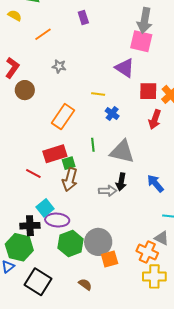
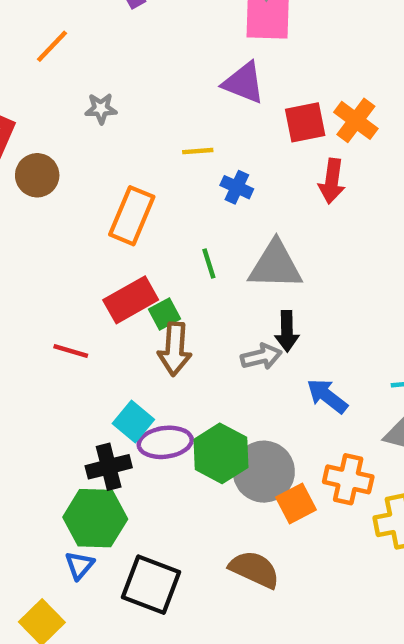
red line: (33, 174) -> (71, 351), moved
blue arrow: (155, 183) -> (327, 396), moved
green hexagon: (71, 243) -> (221, 453), moved
orange cross: (147, 252) -> (348, 479), moved
brown semicircle: (85, 284) -> (254, 569), size x1.6

